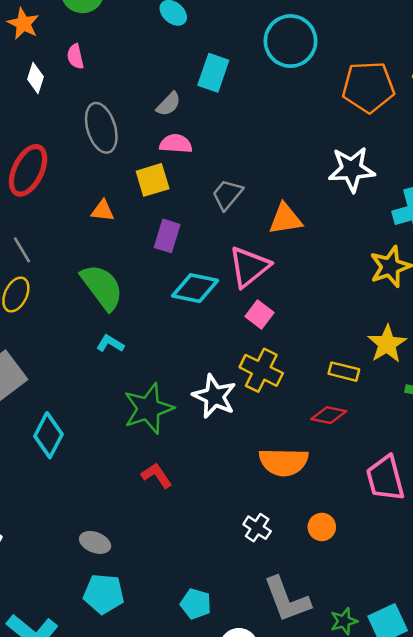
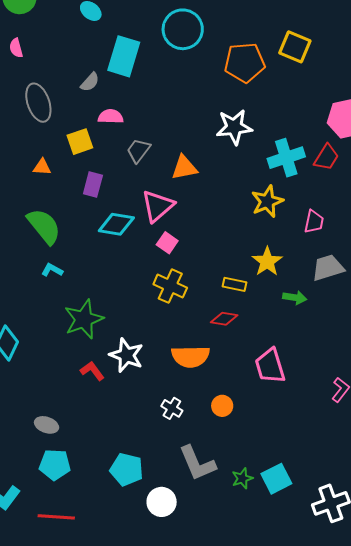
cyan rectangle: (213, 73) -> (124, 56), size x1.4
pink semicircle: (176, 144) -> (111, 117), moved
white star: (214, 396) -> (126, 355), moved
cyan pentagon: (196, 604) -> (127, 469), size x1.4

